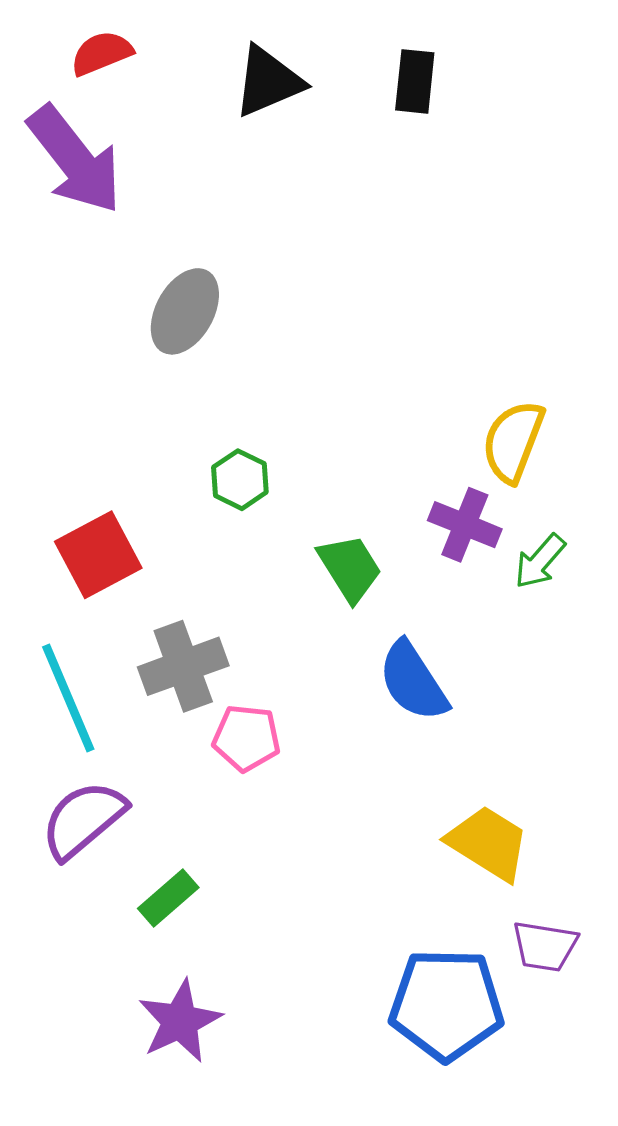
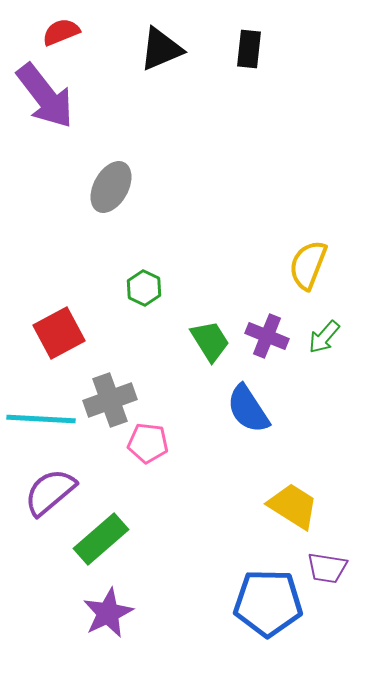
purple cross: (465, 525) -> (267, 336), moved
cyan line: (68, 698) -> (41, 419), turned -64
green rectangle: (168, 898) -> (101, 539), size x1.5

